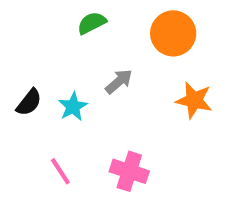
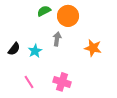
orange circle: (173, 33) -> (68, 16), moved
gray arrow: (119, 81) -> (57, 39), turned -40

